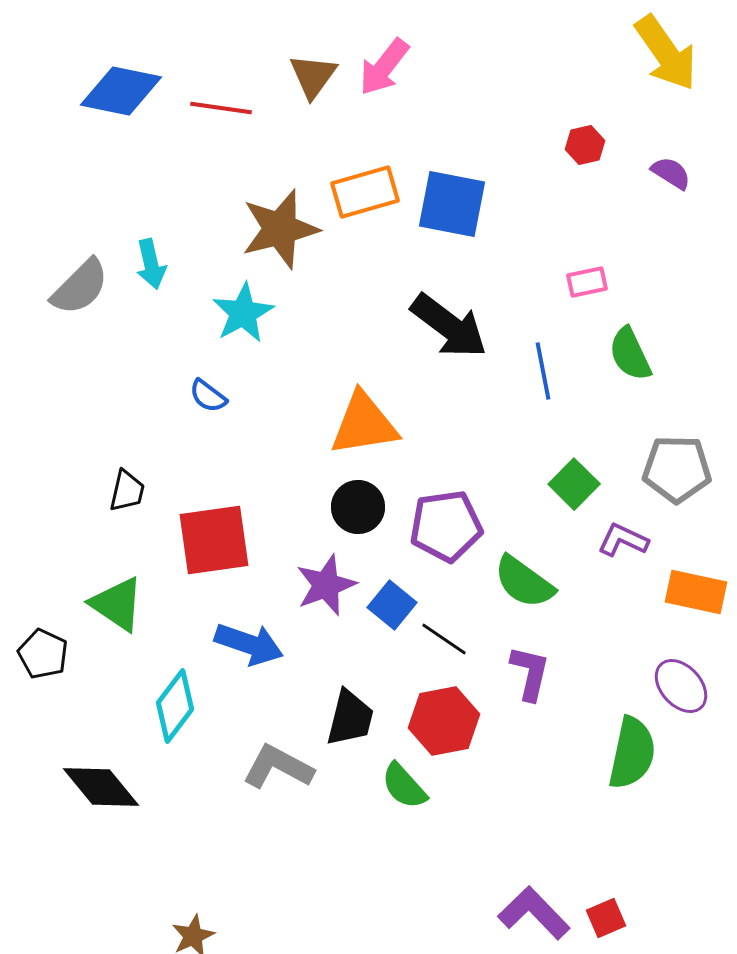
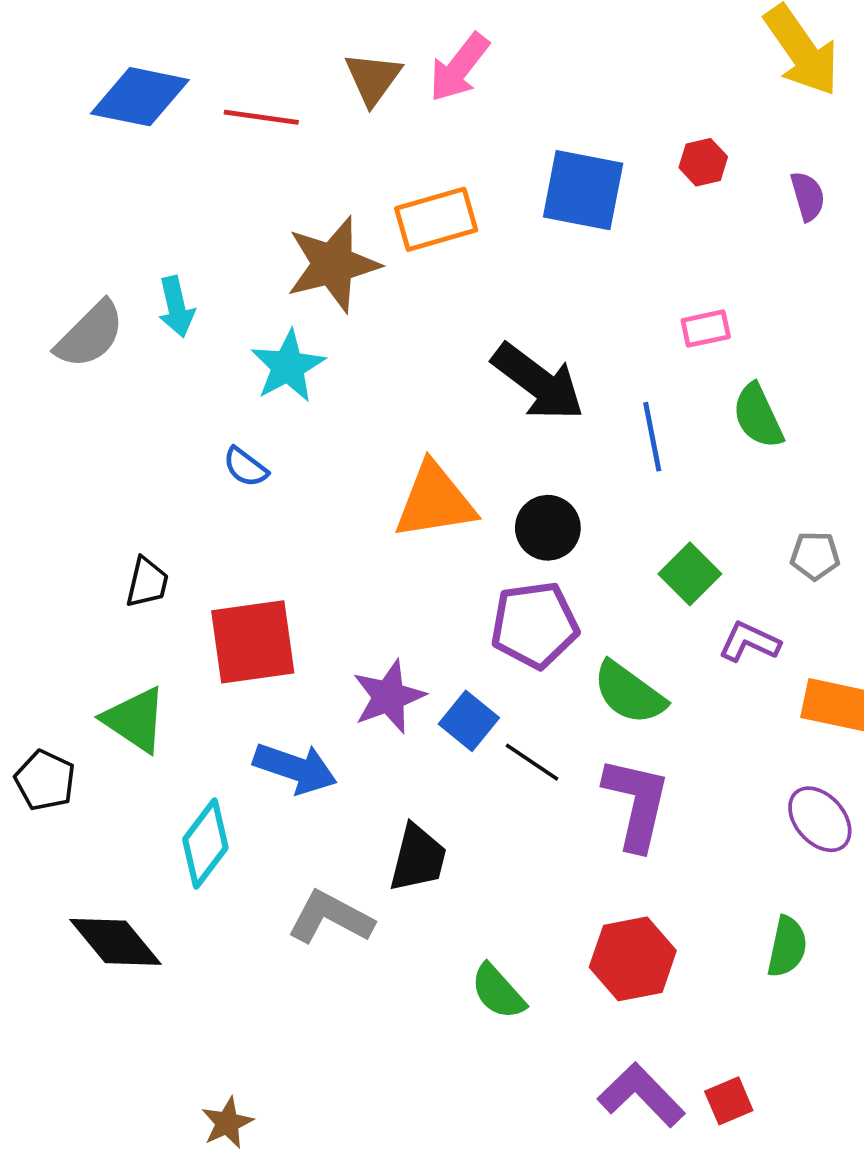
purple semicircle: (671, 173) -> (808, 196), turned 42
blue square: (452, 204) -> (583, 190), moved
gray pentagon: (677, 469) -> (815, 556), size x0.6
black circle: (358, 507) -> (548, 528), moved
purple L-shape: (530, 673) -> (636, 803), size x1.4
red hexagon: (444, 721) -> (633, 959), moved
green semicircle: (632, 753) -> (787, 947), moved, size x0.7
green semicircle: (404, 786) -> (498, 992), moved

